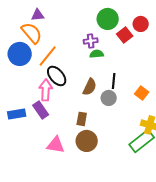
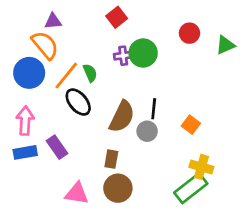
green circle: (108, 19) -> (143, 53), moved
red square: (125, 35) -> (117, 17), moved
green semicircle: (97, 54) -> (90, 73), moved, turned 72
brown semicircle: (90, 87) -> (122, 117), size x1.4
pink arrow: (46, 90) -> (25, 121), moved

